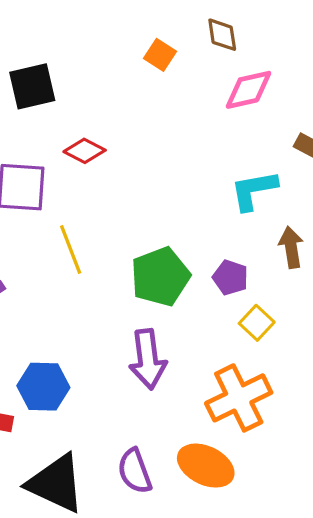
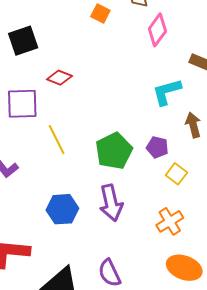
pink diamond: (248, 90) -> (157, 30), turned -36
blue hexagon: (43, 387) -> (62, 209), moved
orange cross: (239, 398) -> (170, 221), size x0.7
orange ellipse: (206, 466) -> (184, 268), moved

